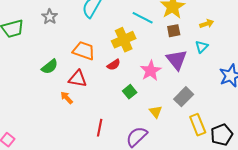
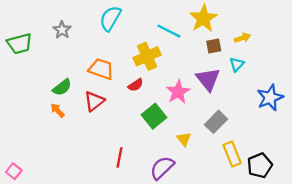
brown square: (174, 31) -> (214, 46), moved
red triangle: (78, 79) -> (94, 101), turned -48
green square: (130, 92) -> (154, 116), size x1.5
orange arrow: (67, 98) -> (57, 110), moved

